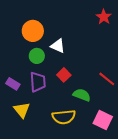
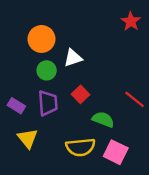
white triangle: (58, 46) -> (73, 58), turned -42
pink square: (103, 120) -> (116, 152), moved

